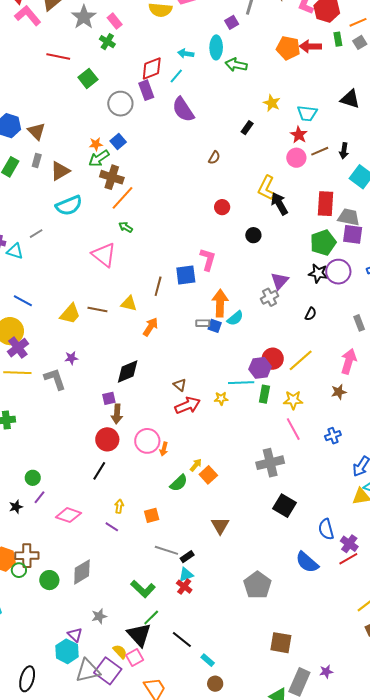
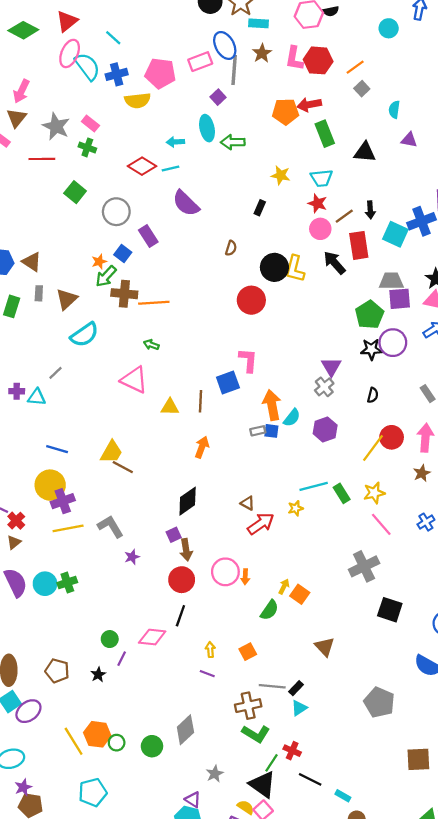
green rectangle: (338, 39) -> (325, 134), moved, size x1.6
red line: (58, 57) -> (42, 159), moved
red diamond: (152, 68) -> (142, 166), turned 65
cyan line: (176, 76) -> (170, 169), turned 49
purple rectangle: (146, 90) -> (148, 236), moved
orange line: (122, 198) -> (154, 303), moved, turned 56
black arrow: (279, 204) -> (334, 263), moved
red rectangle: (326, 204) -> (359, 245), moved
red circle: (222, 207) -> (251, 300), size x1.6
black circle: (253, 235) -> (274, 267), moved, size x1.6
yellow triangle: (129, 303) -> (170, 407), moved
brown line: (97, 310) -> (123, 467), moved, turned 30
purple cross: (18, 348) -> (63, 501), turned 30
purple star: (71, 358) -> (132, 557), moved
red circle: (273, 359) -> (392, 437), moved
purple hexagon: (260, 368) -> (325, 429), moved
green rectangle: (264, 394) -> (342, 493), turned -30
pink diamond: (68, 515) -> (152, 637), moved
brown cross: (27, 556) -> (248, 706), moved
red cross: (184, 587) -> (292, 751), moved

